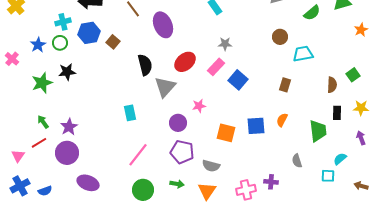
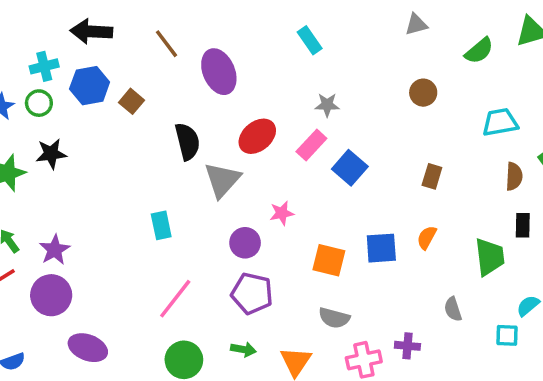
cyan trapezoid: (303, 54) -> (500, 122), moved
gray semicircle: (211, 166) -> (334, 318), moved

